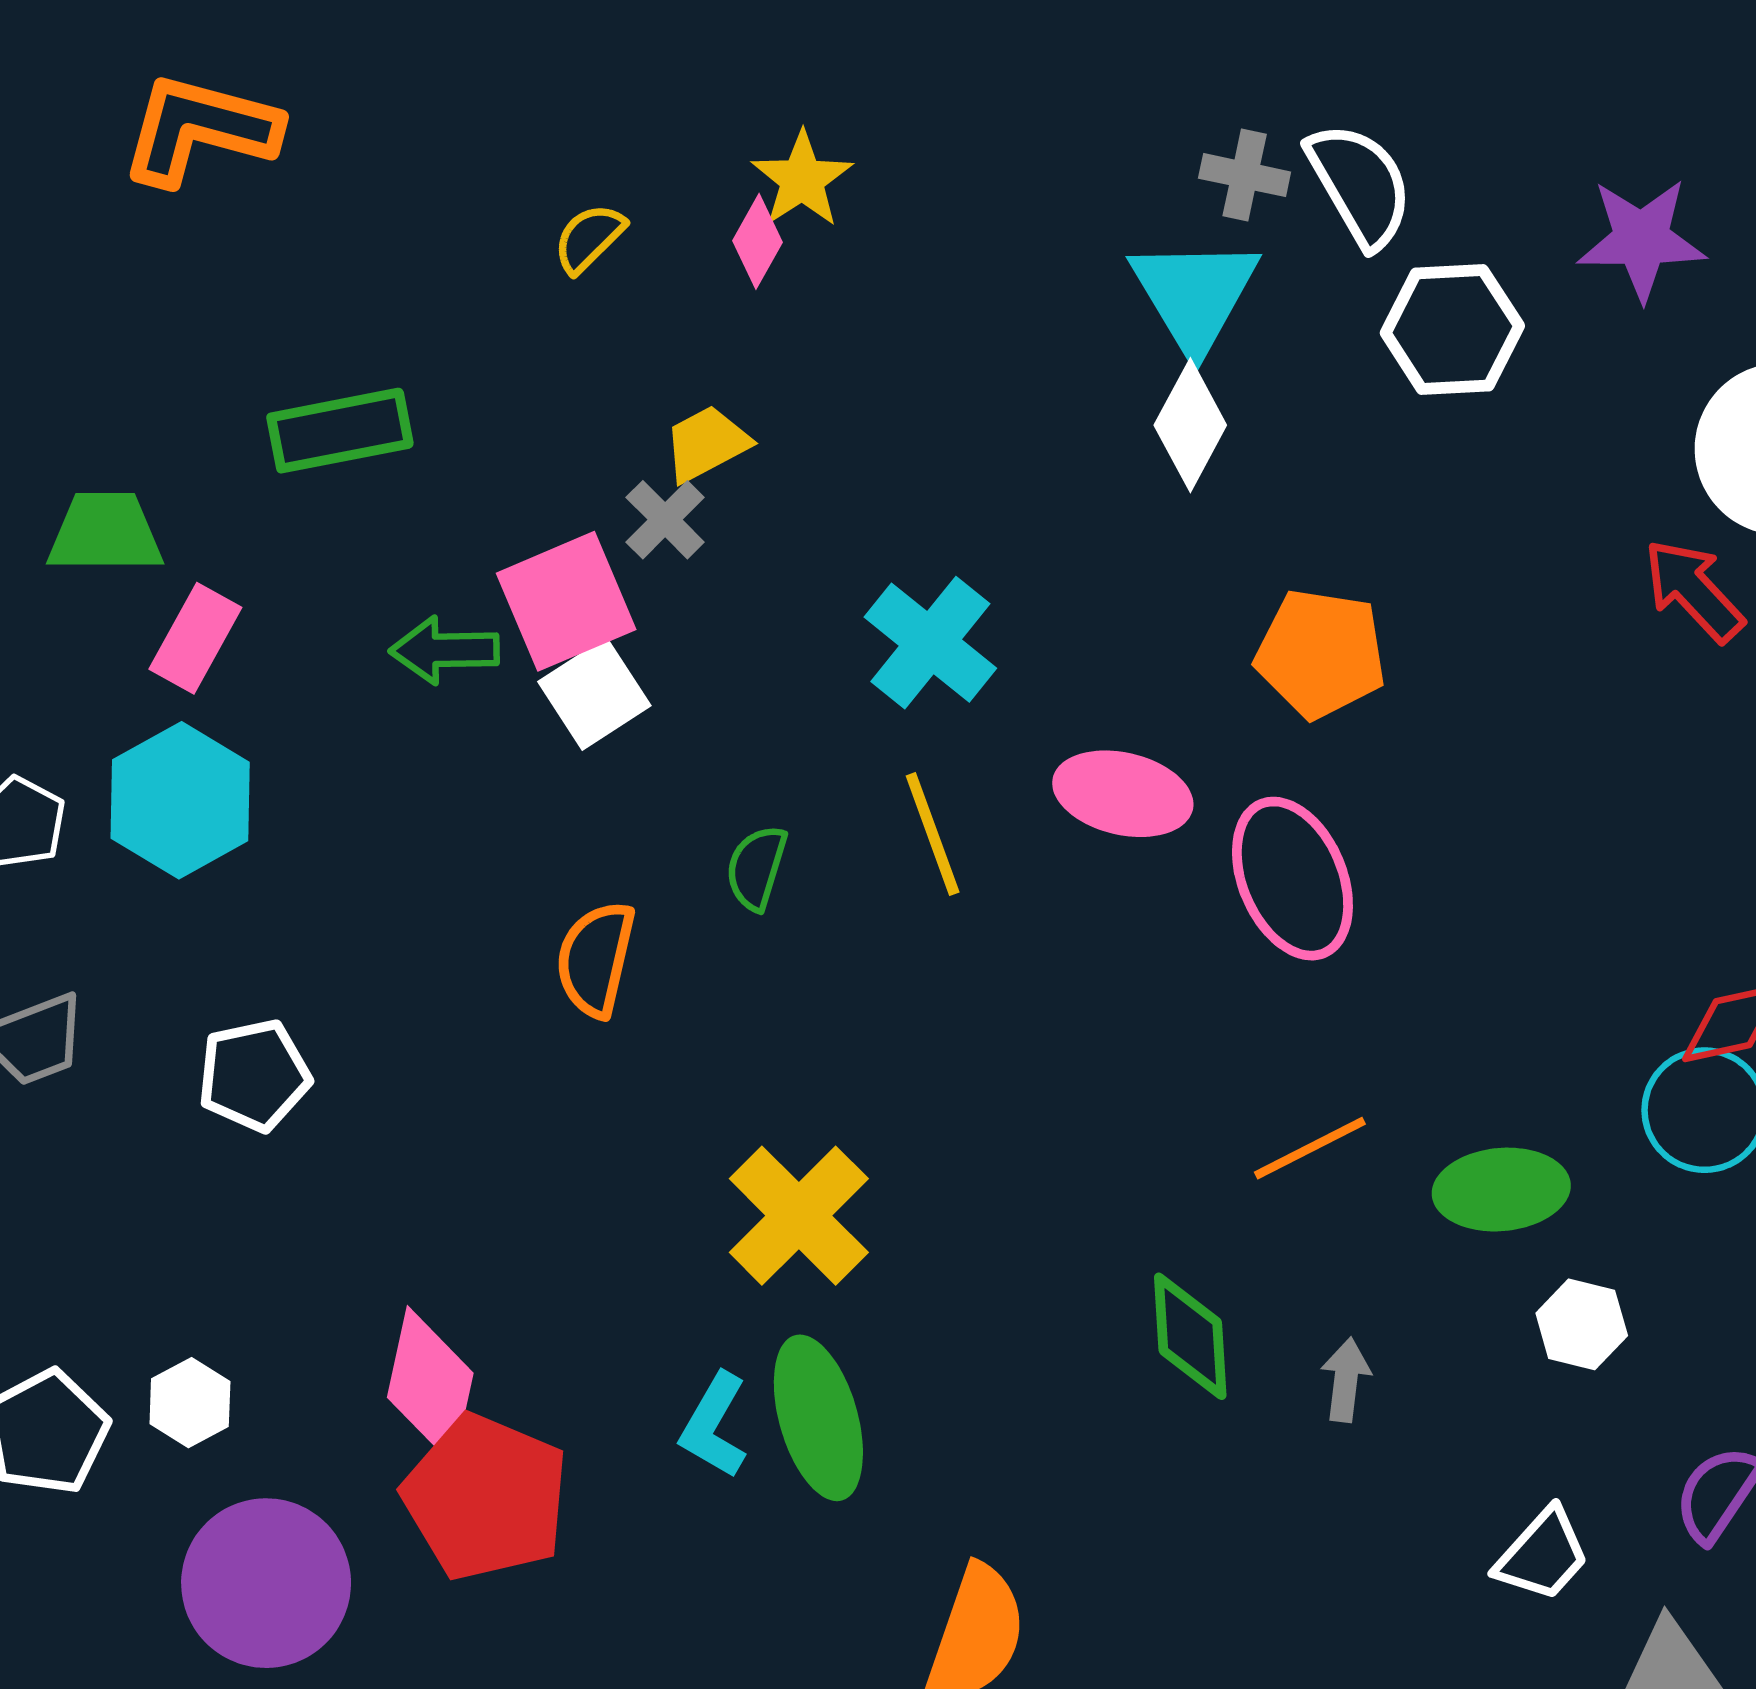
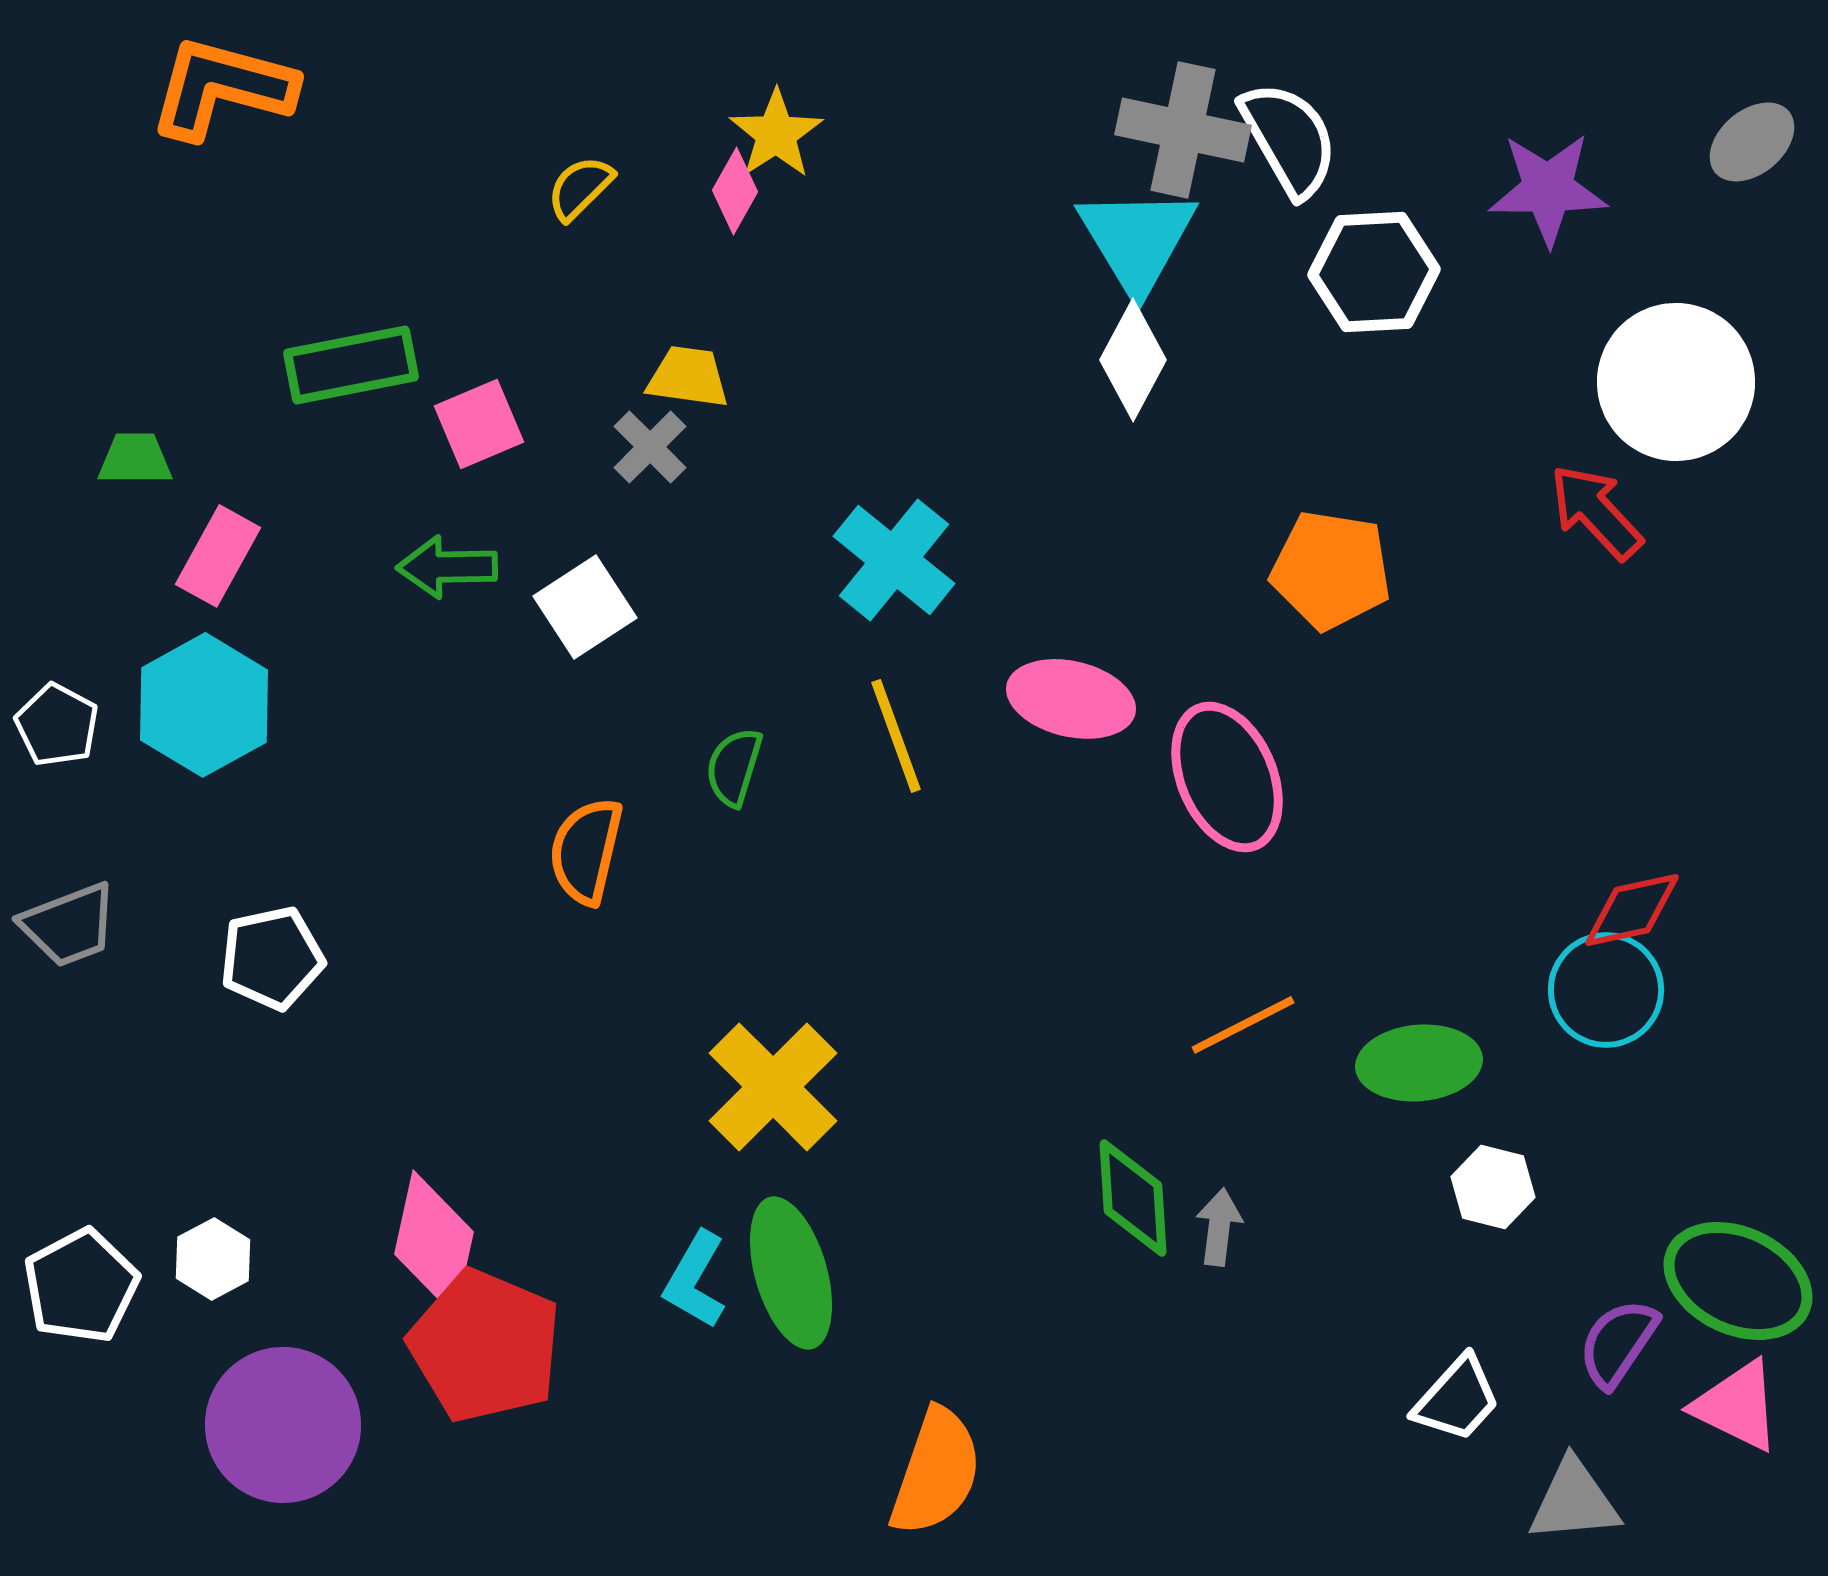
gray cross: (1245, 175) -> (1183, 130), size x1.6
yellow trapezoid: (706, 444) -> (688, 377), turned 36
green trapezoid: (105, 533) -> (135, 459), size x0.7
pink square: (566, 601) -> (479, 424), moved, size x0.7
orange pentagon: (1321, 653) -> (1331, 570), moved
gray arrow: (1346, 1380) -> (1219, 1227), moved

